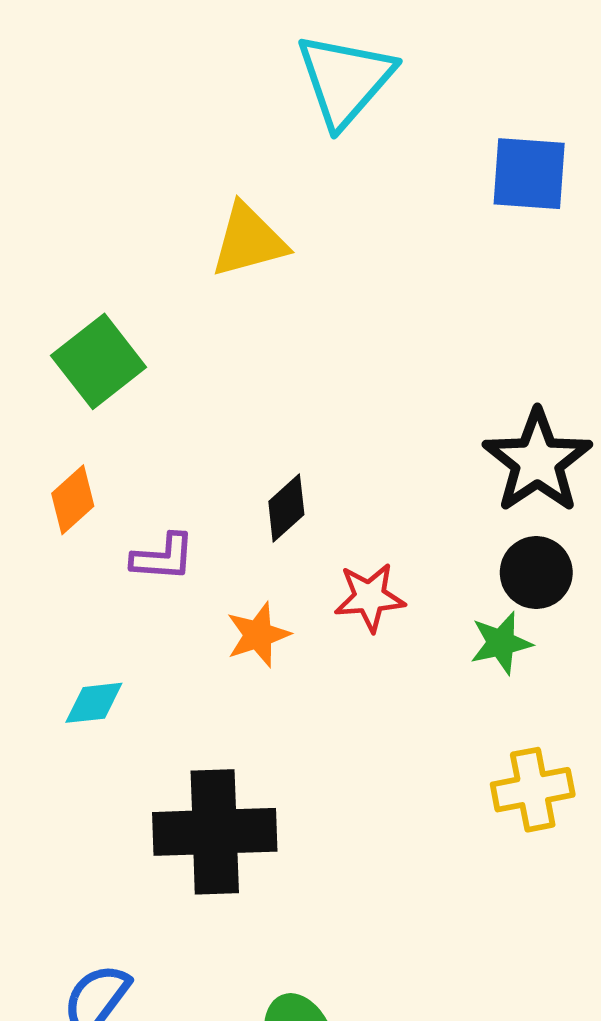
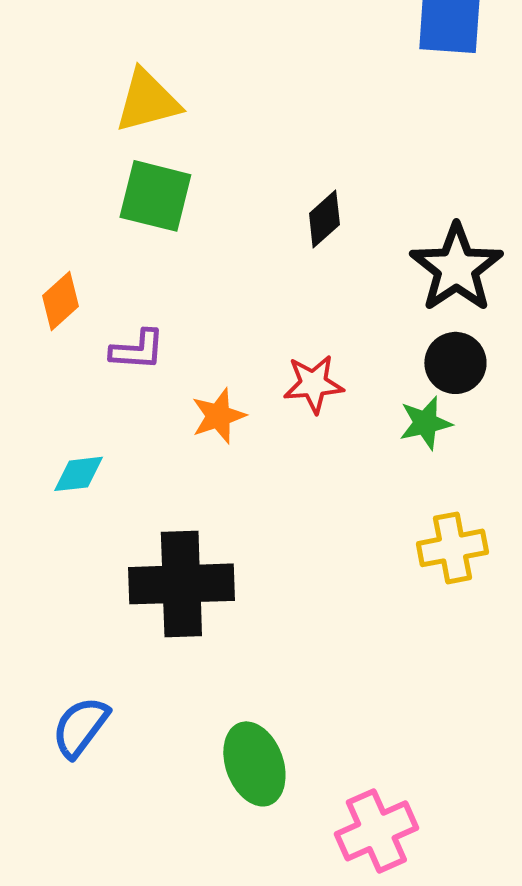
yellow triangle: (249, 241) -> (147, 101), moved
green square: (99, 361) -> (155, 196), moved, turned -38
black diamond: (286, 508) -> (324, 219), moved

